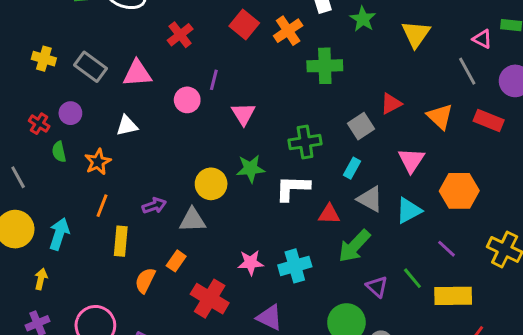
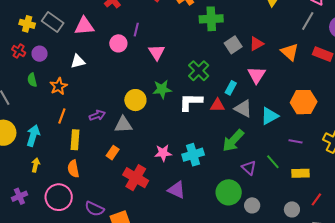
yellow cross: (44, 59) -> (27, 24), moved
gray line: (467, 71) -> (308, 21), turned 60
red cross: (39, 124) -> (19, 51), moved
gray square: (361, 126) -> (233, 45), moved
green cross: (305, 142) -> (199, 71), turned -35
pink triangle: (411, 160) -> (257, 75), moved
red triangle: (329, 214) -> (217, 105), moved
purple line: (446, 249) -> (296, 141), turned -32
yellow arrow: (41, 279) -> (36, 165), moved
orange semicircle: (145, 280) -> (73, 169), moved, turned -36
yellow rectangle: (453, 296) -> (301, 173), size x0.7

